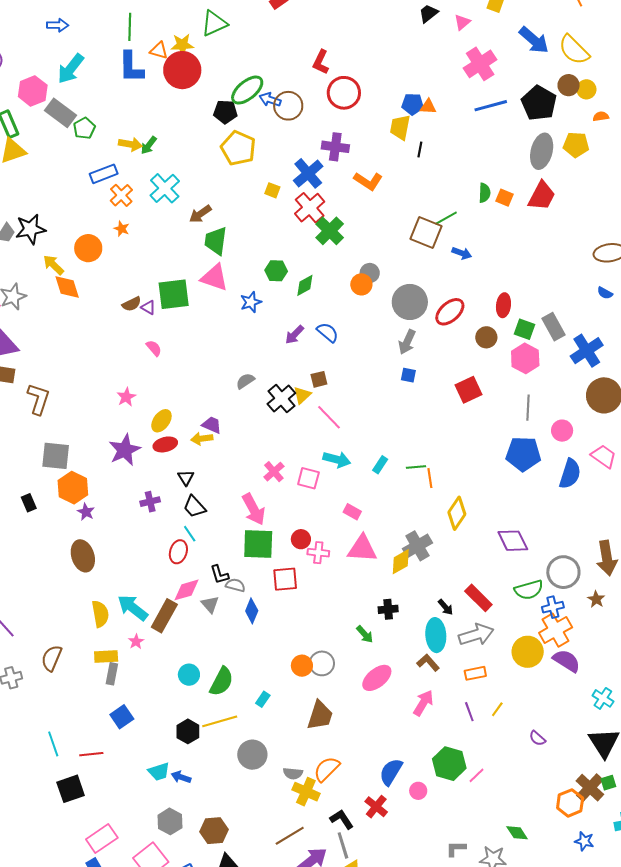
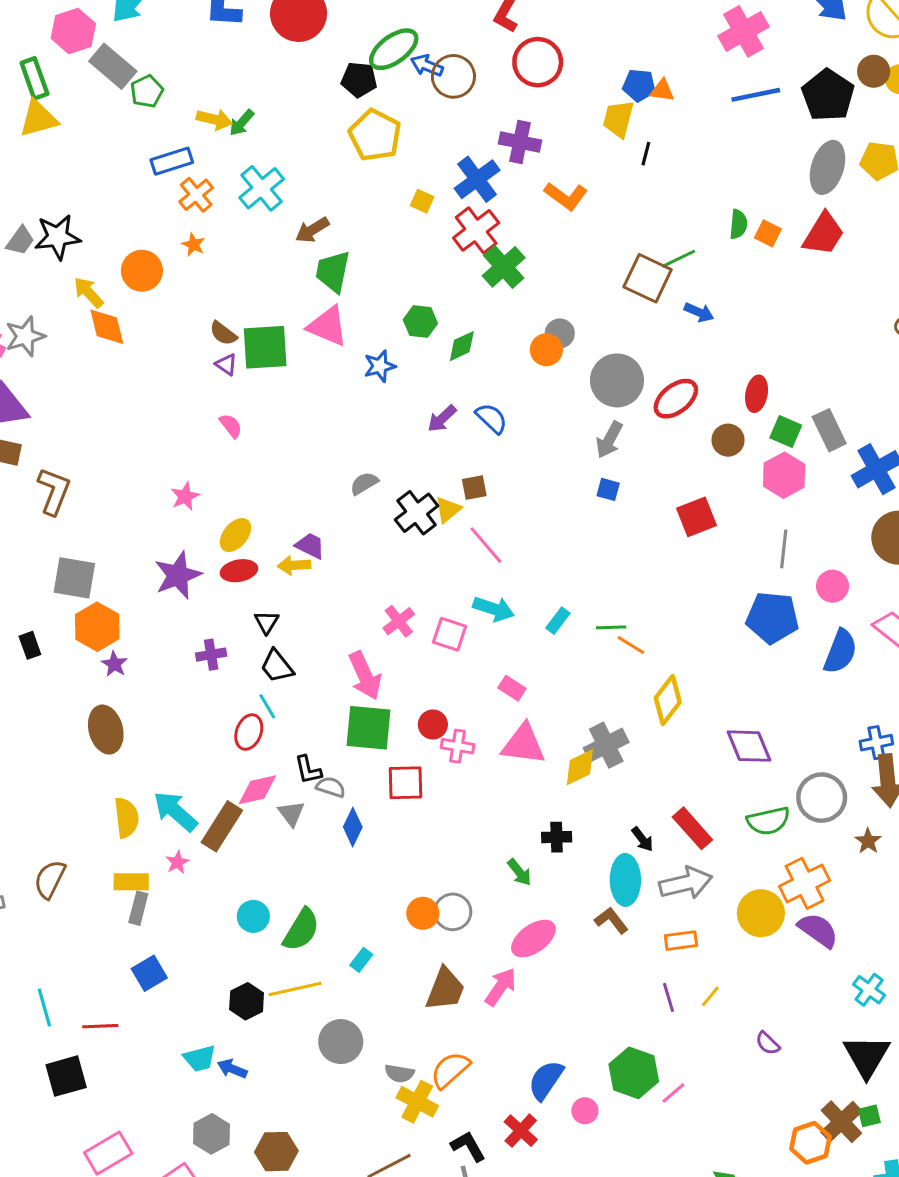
brown semicircle: (132, 304) -> (223, 333), moved, turned 60
orange line: (430, 478) -> (631, 645), turned -54
blue cross: (553, 607) -> (876, 743), moved
pink arrow: (423, 703) -> (501, 987), moved

